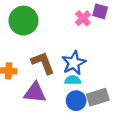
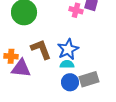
pink cross: (83, 18) -> (76, 10), turned -32
purple triangle: (35, 93) -> (21, 68), moved

